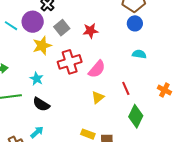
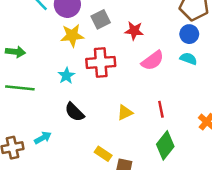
cyan semicircle: (139, 54) -> (188, 59), moved
pink semicircle: (97, 69) -> (153, 61), moved
cyan star: (37, 79) -> (66, 76), moved
black semicircle: (41, 104) -> (75, 112), moved

